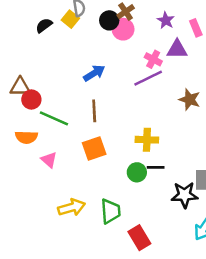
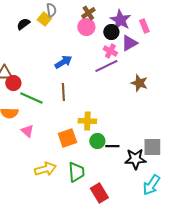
black circle: (109, 20) -> (111, 32), moved
purple star: (166, 20) -> (120, 20), size x1.5
purple triangle: (177, 49) -> (129, 43), turned -30
yellow cross: (147, 140) -> (87, 121), moved
orange square: (94, 148) -> (67, 138), moved
black line: (156, 167) -> (112, 146), moved

